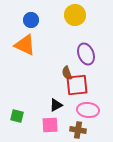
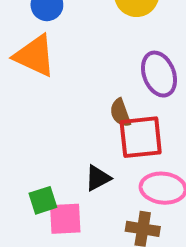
green square: (17, 116) -> (43, 200), moved, turned -32
pink square: (50, 125) -> (65, 219), moved

